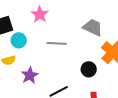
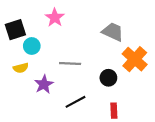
gray line: (57, 43) -> (70, 64), moved

